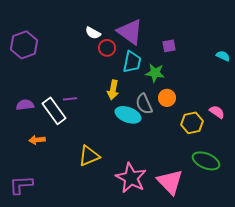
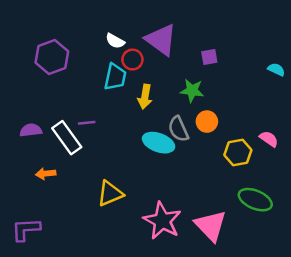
purple hexagon: (24, 45) -> (52, 57), moved
cyan trapezoid: (132, 62) -> (115, 77), moved
yellow arrow: (113, 90) -> (145, 97), moved

